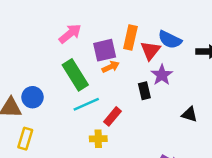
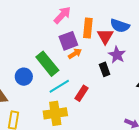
pink arrow: (70, 34) -> (62, 15), moved
blue circle: (32, 97) -> (24, 77), moved
yellow cross: (98, 139) -> (55, 113), moved, size x1.6

